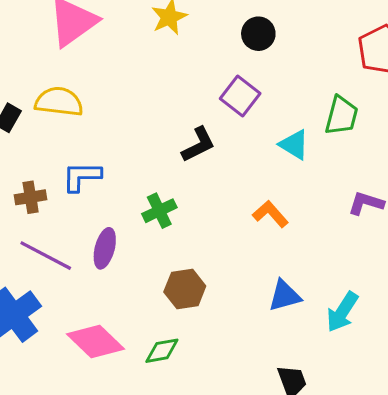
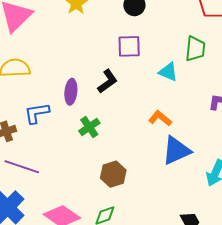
purple square: (240, 96) -> (129, 46), turned -30
purple ellipse: (105, 248) -> (71, 92), moved
blue triangle: (285, 296) -> (176, 151), moved, size x1.4

